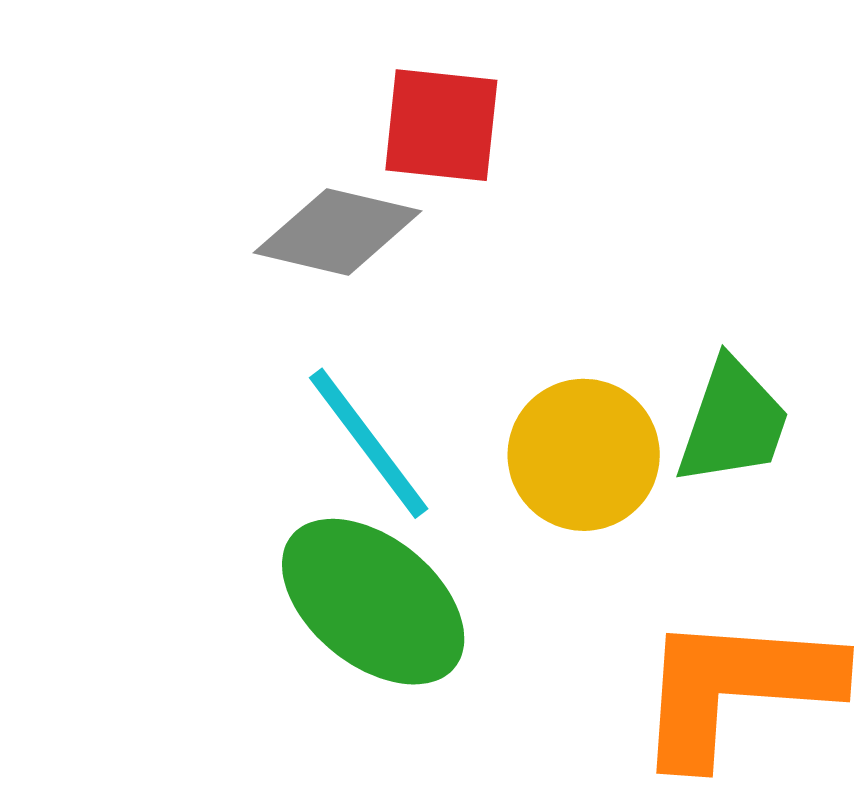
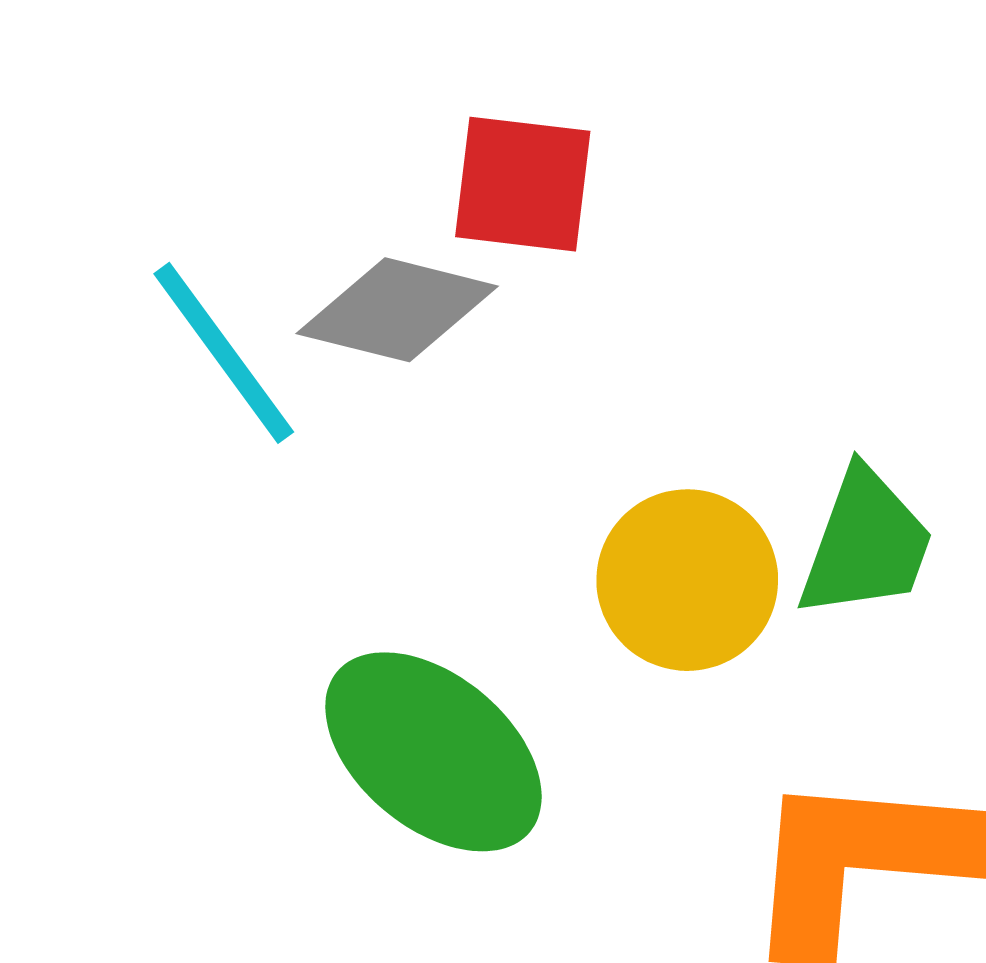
cyan line: (369, 443) -> (224, 353), moved

